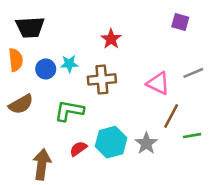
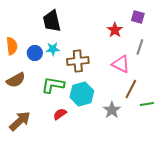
black trapezoid: (30, 27) -> (52, 21), moved, turned 80
red star: (111, 39) -> (115, 30), moved
gray line: (193, 73) -> (140, 47), moved, turned -49
cyan hexagon: (111, 142) -> (82, 94), moved
brown arrow: (42, 164) -> (20, 121), moved, turned 40

